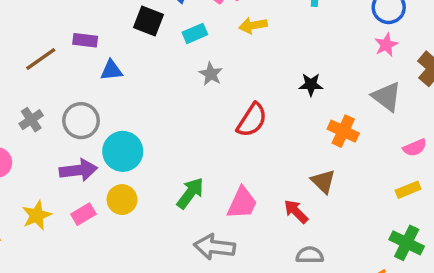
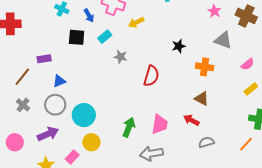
blue triangle: (111, 70) -> (59, 81), moved
gray cross: (31, 120) -> (23, 105), moved
purple arrow: (78, 170) -> (48, 134), moved

